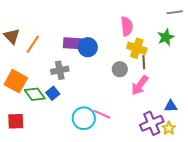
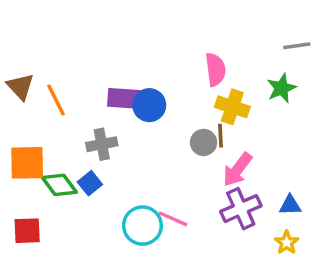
orange line: (33, 44) -> (56, 100), turned -60
brown line: (144, 62) -> (220, 136), moved
orange square: (16, 81) -> (27, 163), turned -30
purple cross: (152, 123) -> (241, 209), moved

